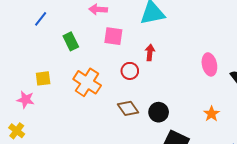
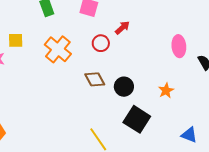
red arrow: (150, 53) -> (122, 28), turned 35
orange star: (211, 114) -> (166, 91), moved

